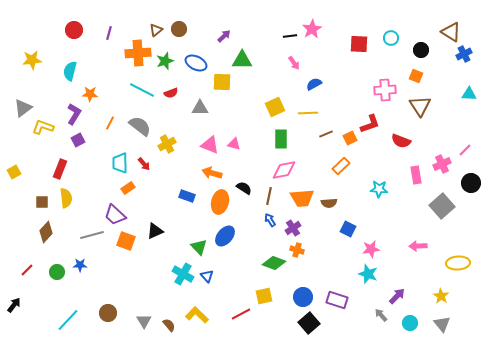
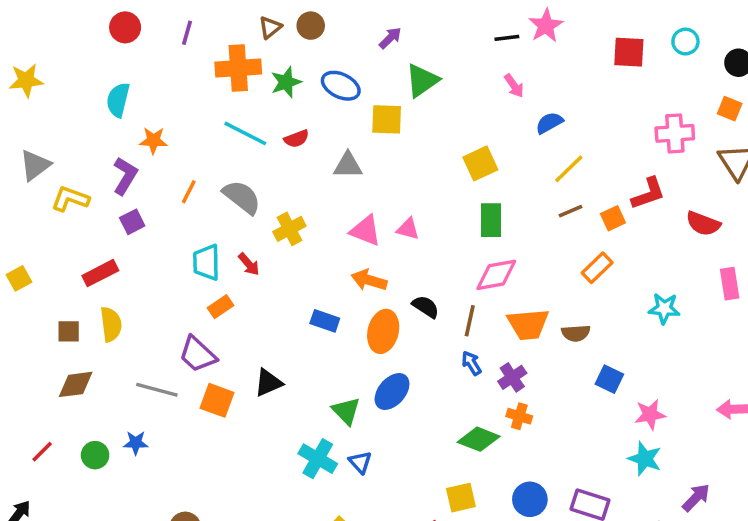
yellow star: (32, 60) -> (26, 80), moved
green triangle: (242, 60) -> (422, 80), turned -35
yellow line: (308, 113) -> (569, 169), moved, turned -42
red rectangle: (60, 169) -> (100, 273), turned 42
brown diamond: (46, 232) -> (76, 384), turned 40
gray line: (92, 235) -> (157, 390), turned 30

